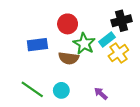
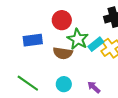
cyan rectangle: (107, 39) -> (96, 44), moved
cyan circle: (61, 90) -> (64, 84), moved

